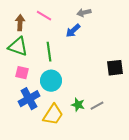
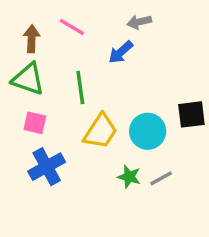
cyan circle: (51, 81) -> (148, 131), moved
yellow trapezoid: (53, 115) -> (101, 131), moved

